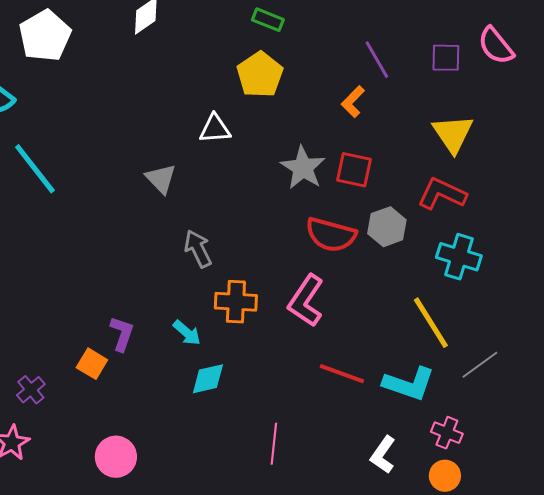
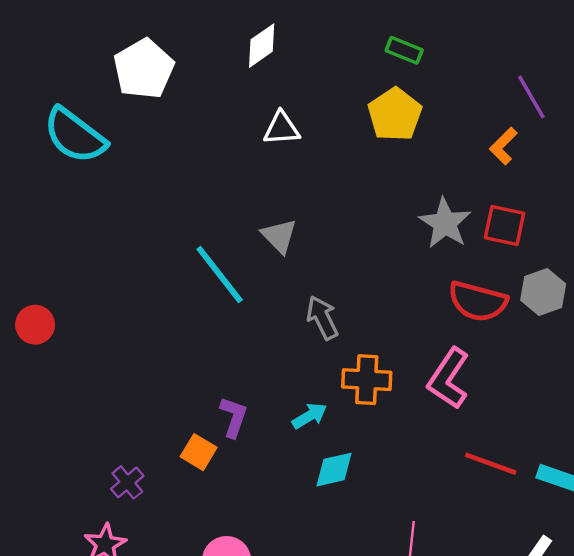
white triangle: (215, 129) -> (281, 128), moved
cyan line: (35, 169) -> (220, 274), moved
cyan arrow: (187, 333) -> (310, 416), turned -72

